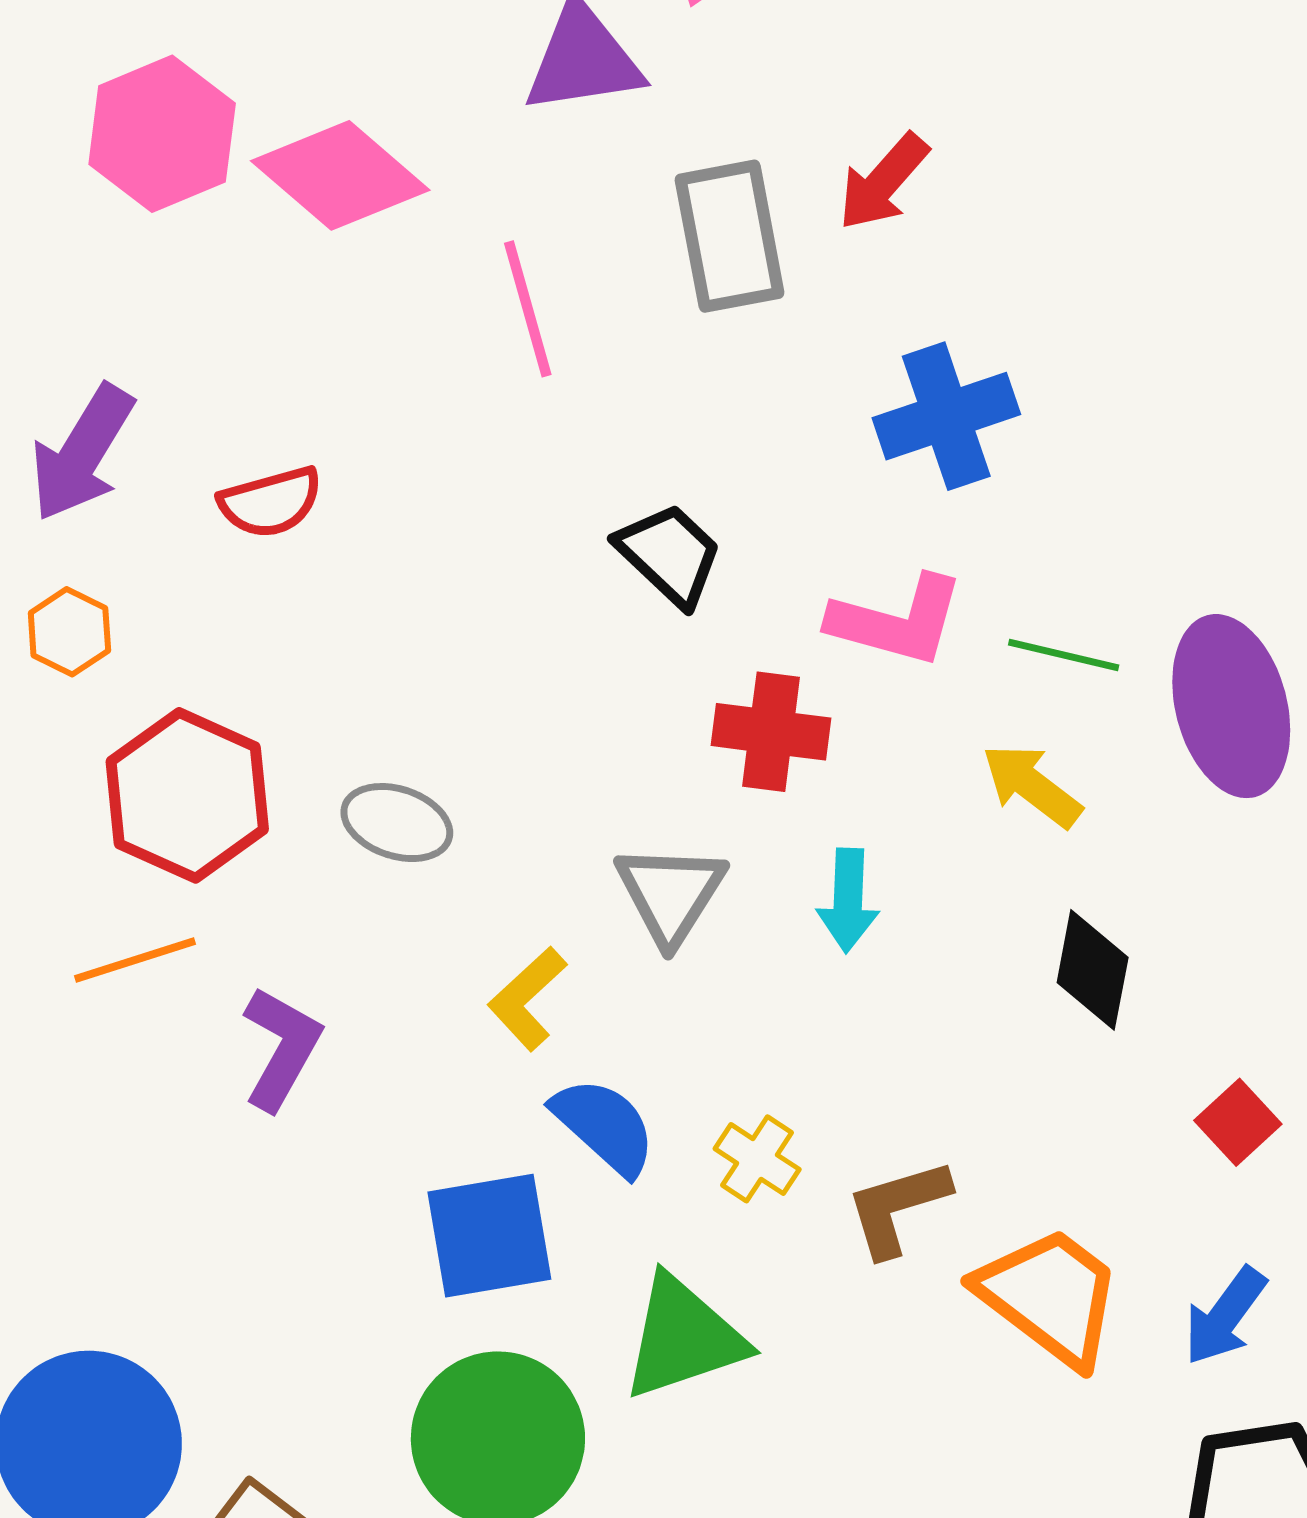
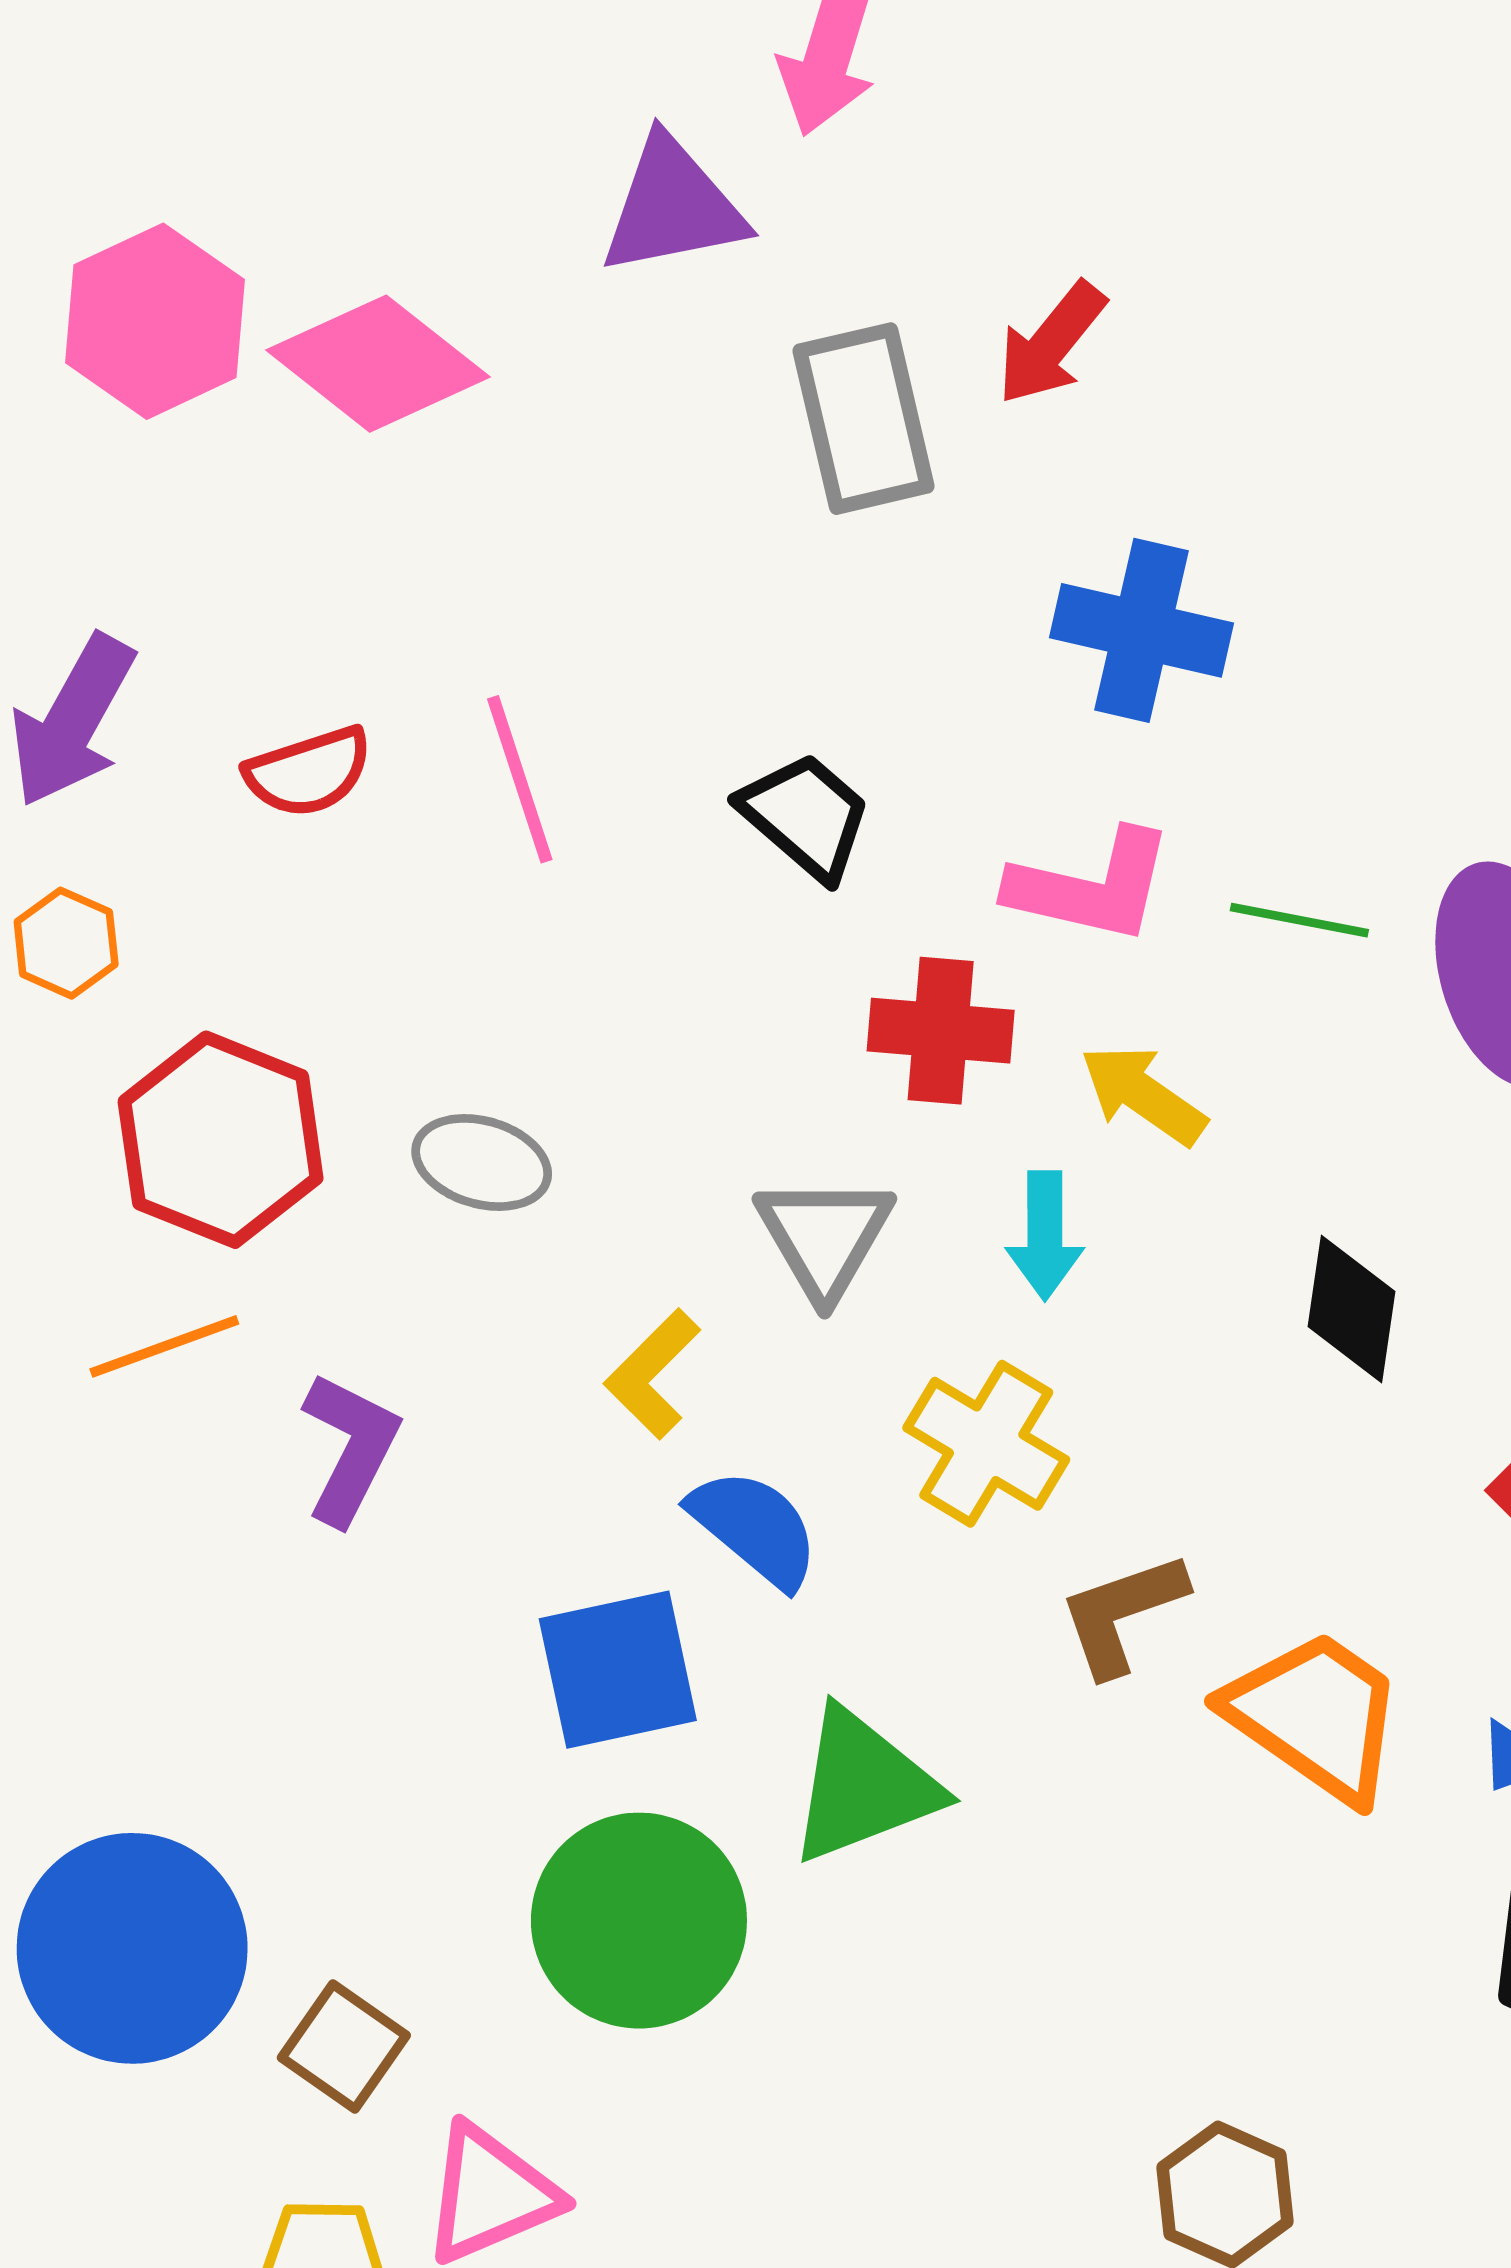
pink line: (528, 309) -> (520, 779), moved
blue cross: (946, 416) -> (1142, 630), turned 34
yellow arrow: (1032, 786) -> (1143, 1095), moved
yellow cross: (757, 1159) -> (986, 1444), moved, size x1.5

